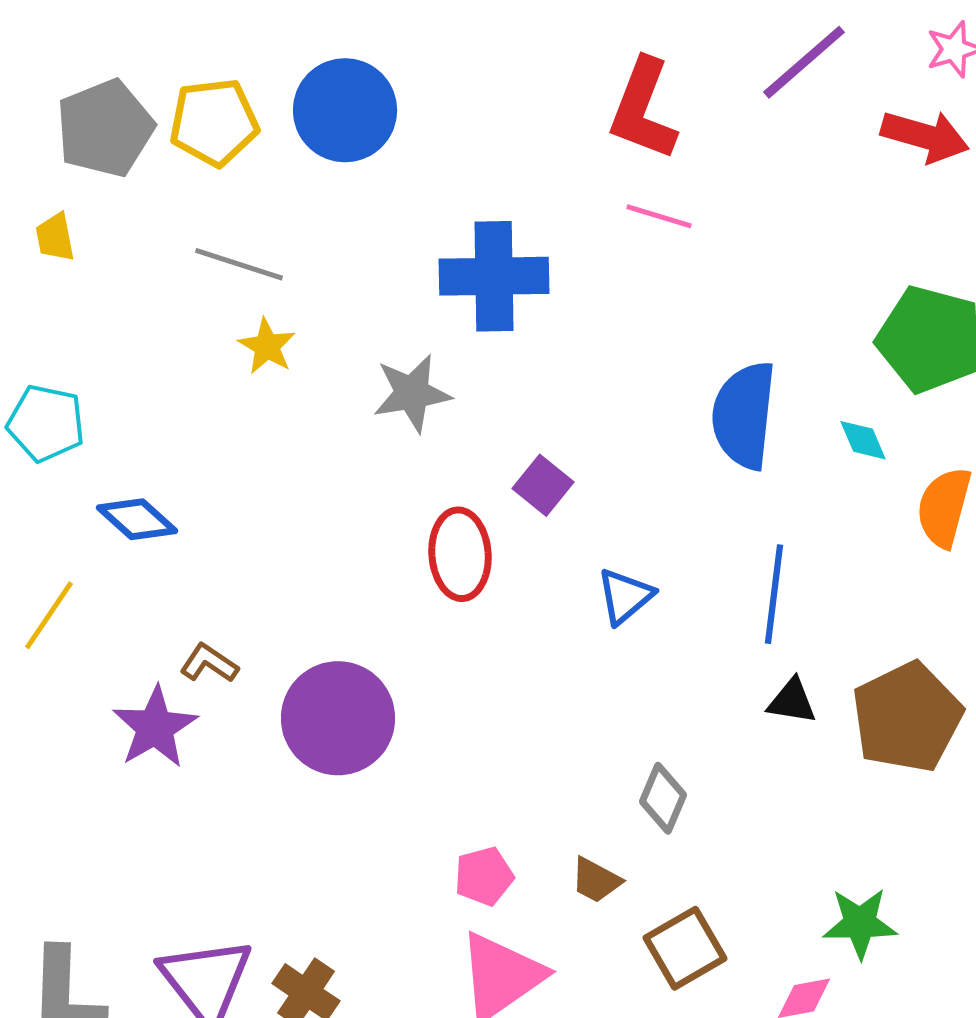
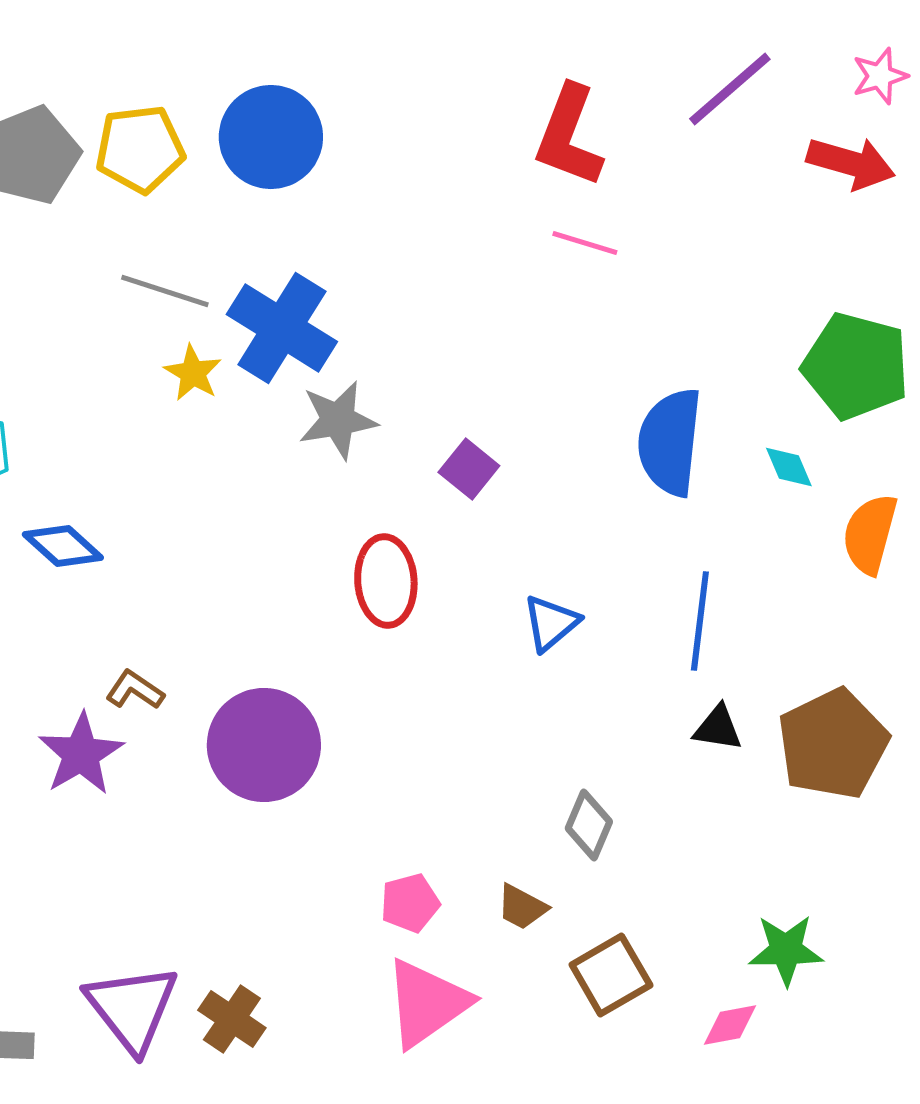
blue cross: (494, 276) -> (282, 328), moved, turned 33
purple square: (543, 485) -> (469, 469), moved

